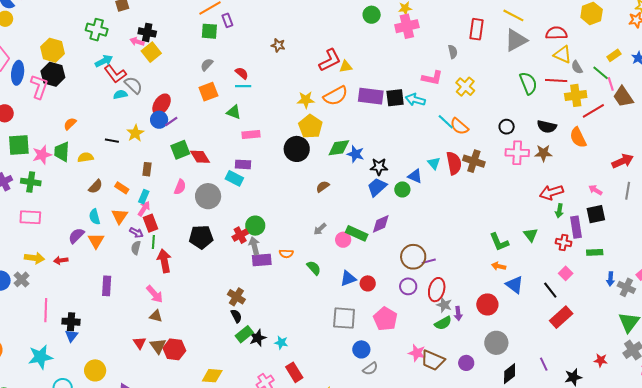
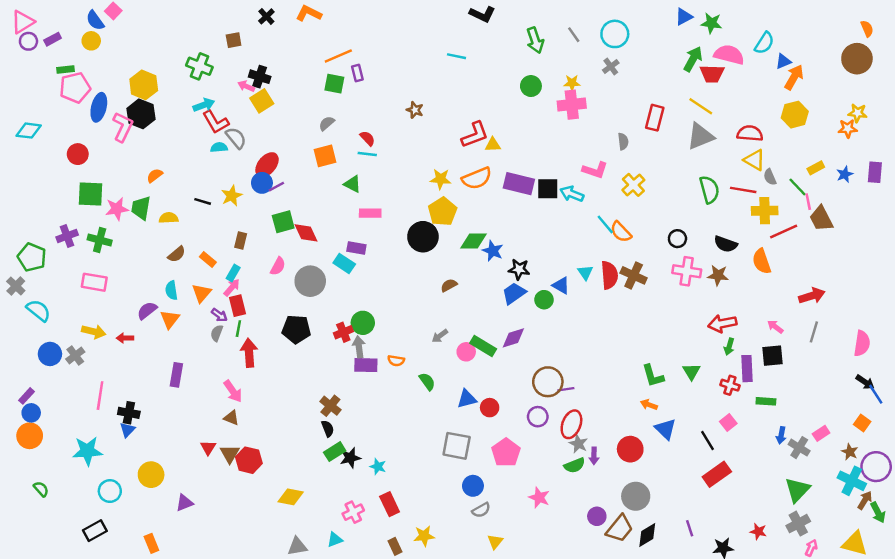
brown trapezoid: (433, 360) -> (620, 529), moved, turned -80

